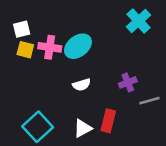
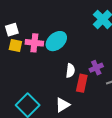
white semicircle: (82, 85) -> (70, 71), moved, turned -64
red rectangle: (108, 121) -> (82, 83), moved

